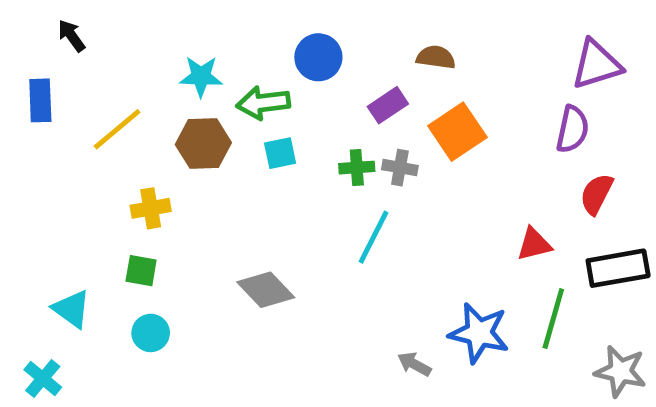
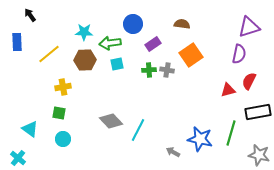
purple rectangle: (388, 105) -> (153, 44), moved
cyan line: (374, 237) -> (138, 130), moved
red triangle: (534, 244) -> (228, 90), moved

